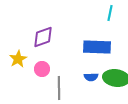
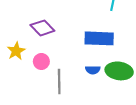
purple diamond: (43, 37) -> (42, 28), turned 65

